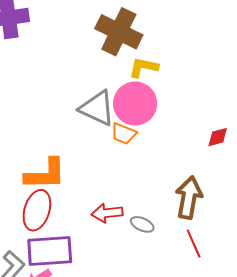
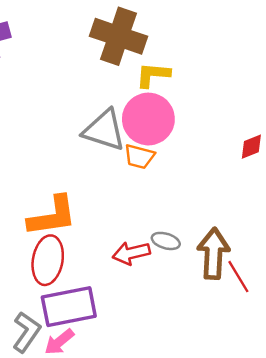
brown arrow: (189, 198) -> (213, 253), moved
gray ellipse: (142, 224) -> (166, 241), moved

